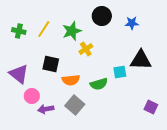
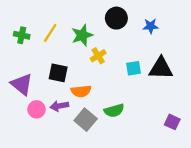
cyan square: (120, 72) -> (133, 68), moved
green semicircle: (99, 84) -> (114, 111), moved
purple arrow: (46, 109) -> (59, 106), moved

